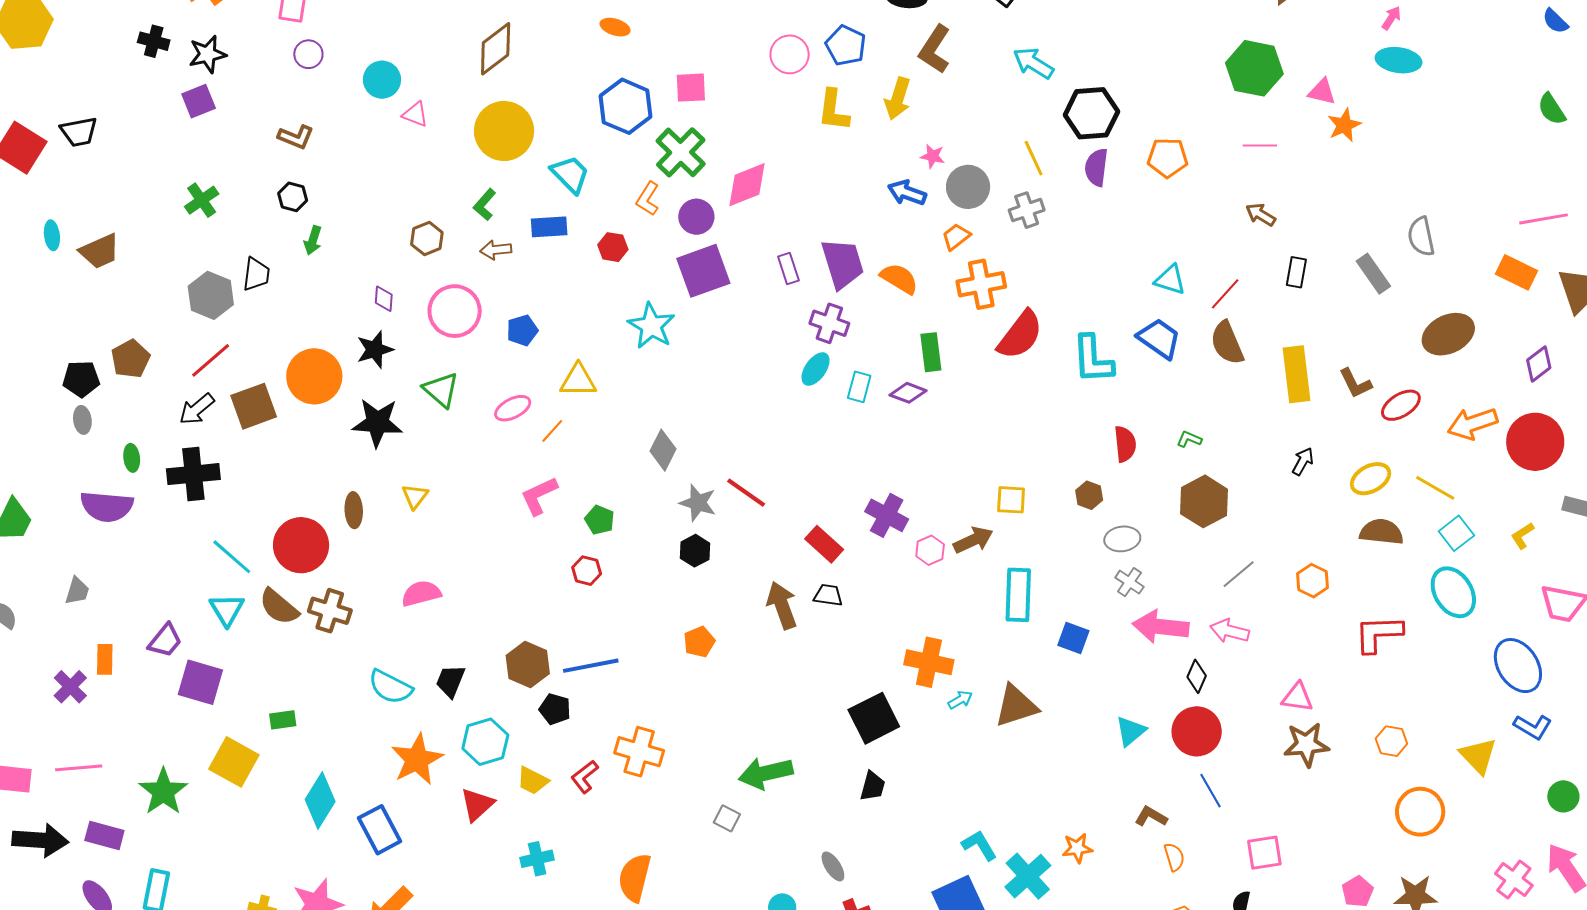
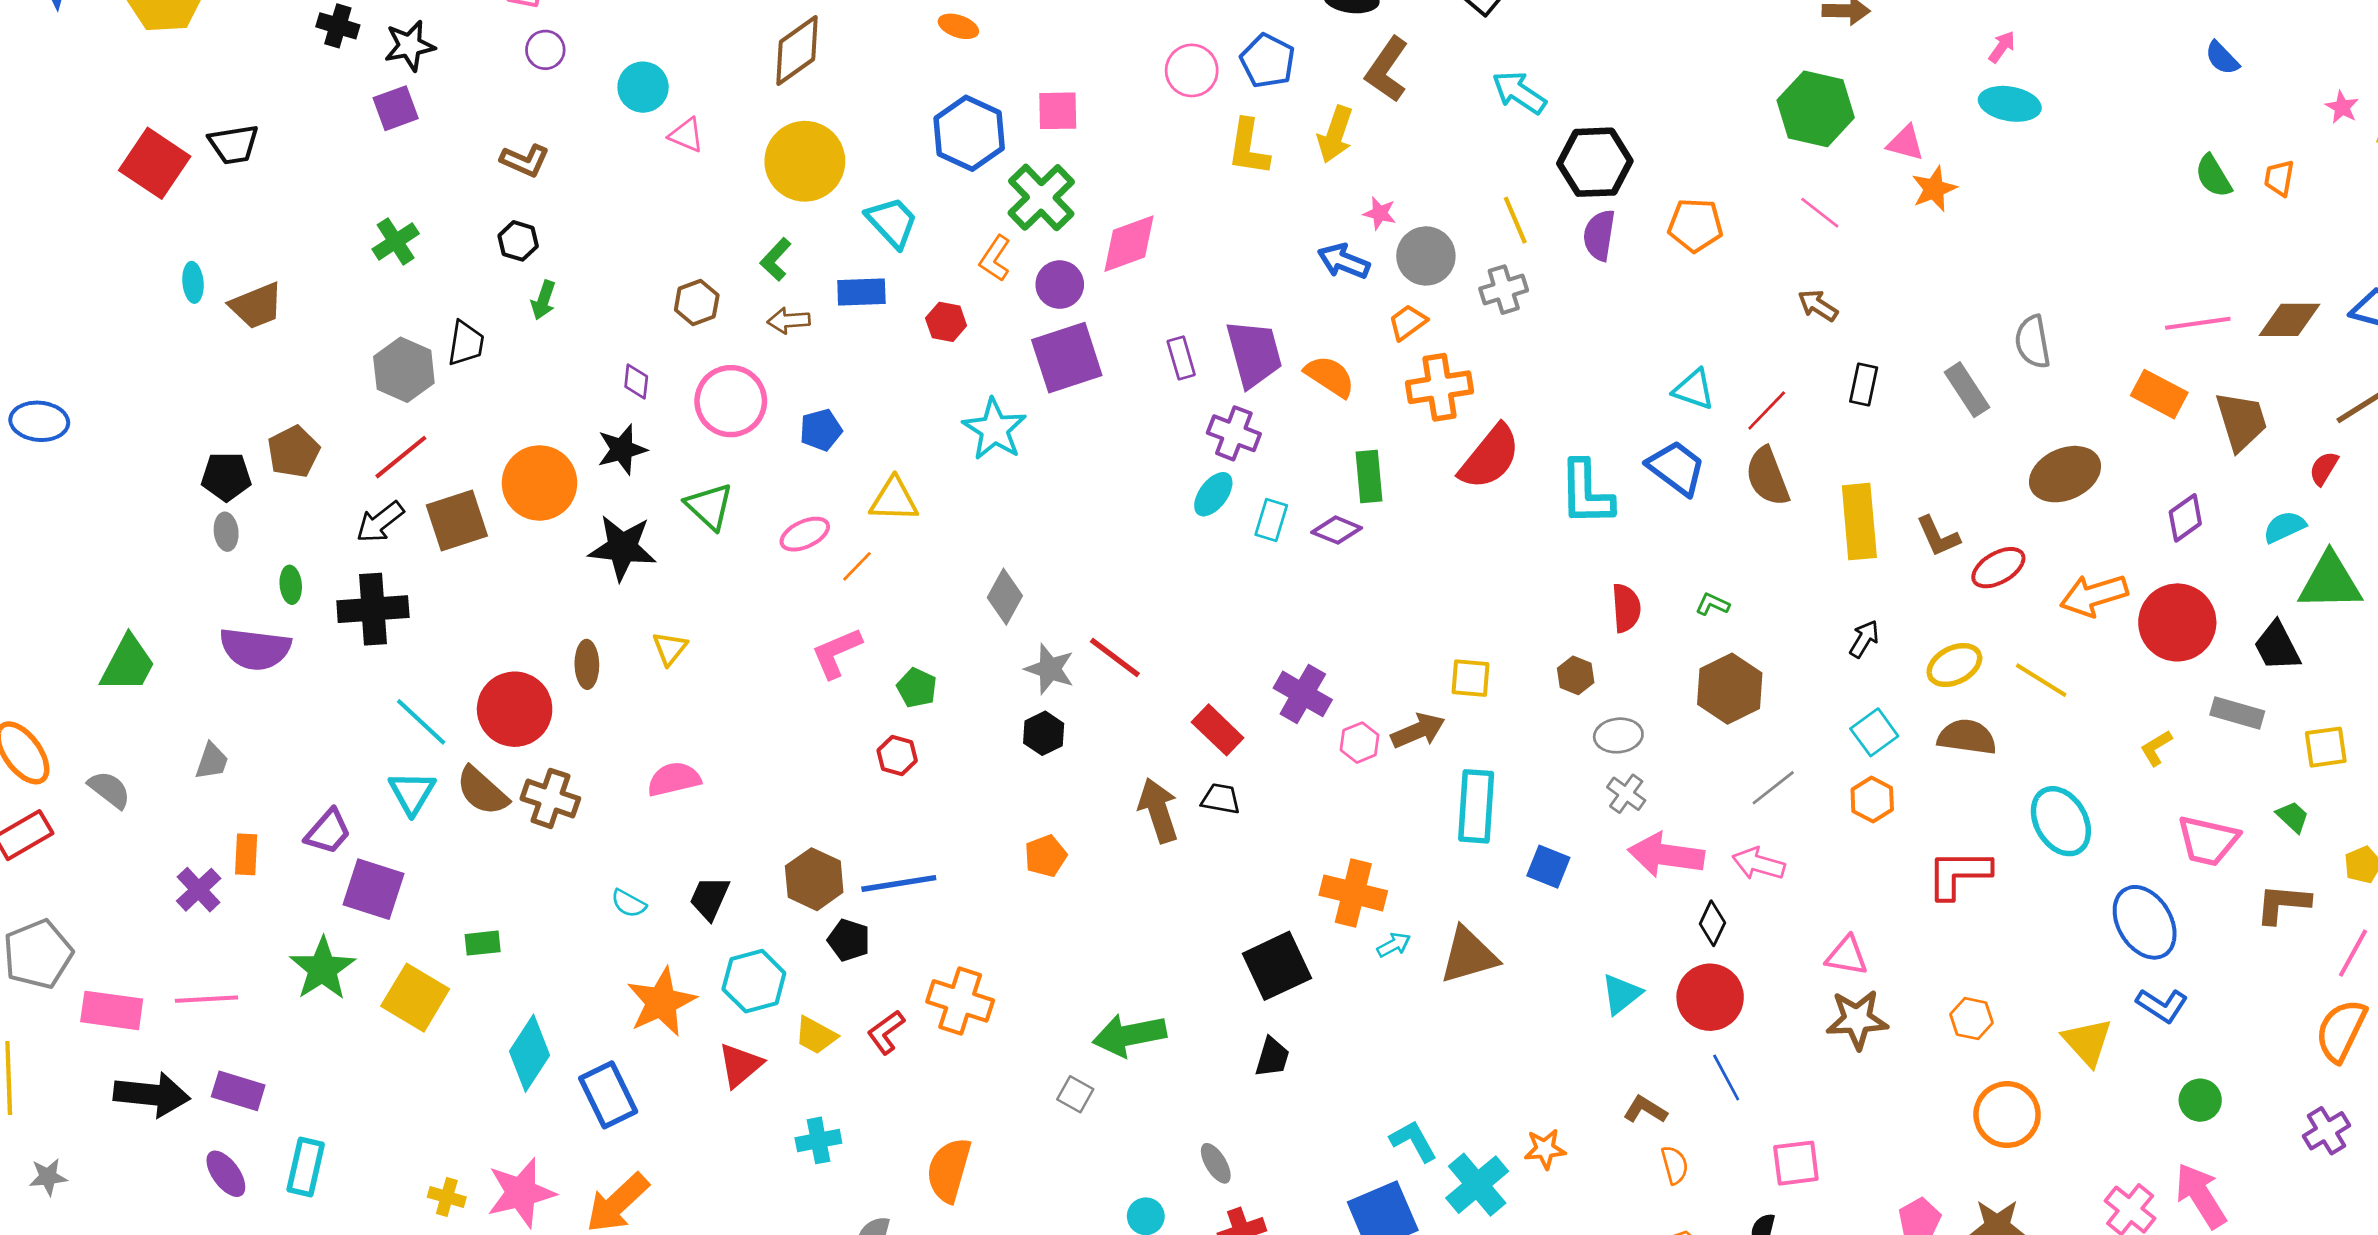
pink line: (1260, 145) -> (1820, 213), turned 36
cyan square: (1456, 533) -> (1874, 732), moved
cyan semicircle: (390, 687) -> (629, 903), size x0.6
green star: (163, 792) -> (322, 969), moved

